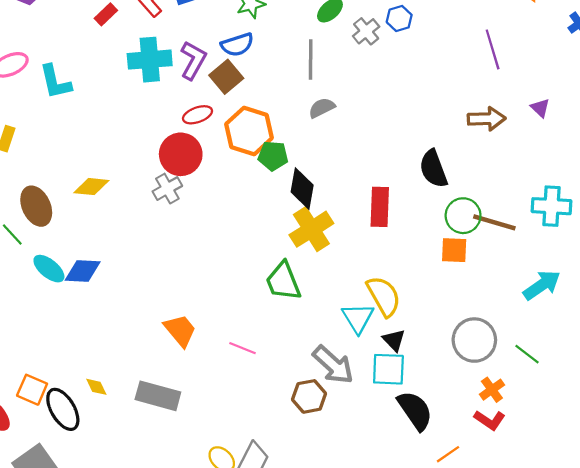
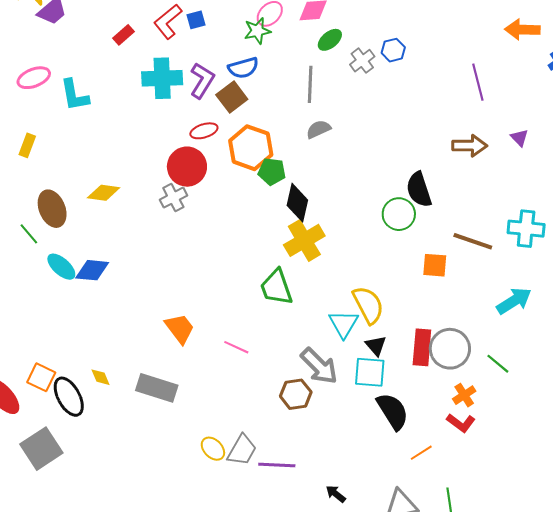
red rectangle: (380, 207) -> (422, 347), moved
green circle: (463, 216) -> (399, 214), moved

